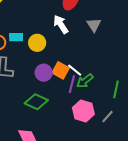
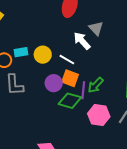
white arrow: (61, 24) -> (82, 41), moved
white line: (75, 70) -> (67, 60), moved
green diamond: (36, 102) -> (70, 101), moved

